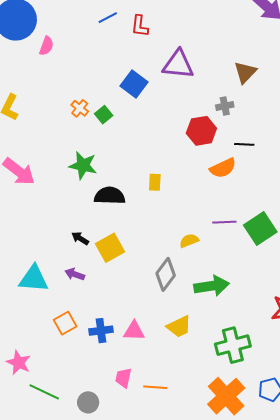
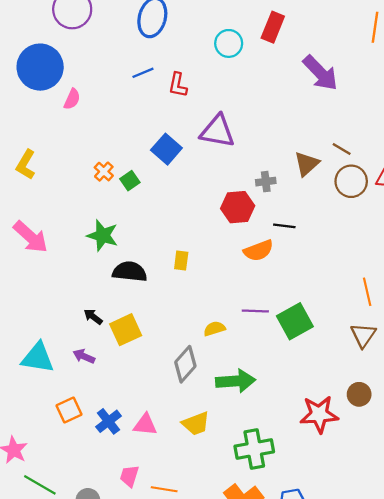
brown triangle: (245, 72) -> (307, 164), moved
blue cross: (101, 331) -> (108, 421), turned -35

